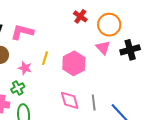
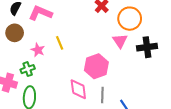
yellow line: (45, 58) -> (60, 43), turned -48
pink hexagon: (74, 63) -> (96, 66), moved

